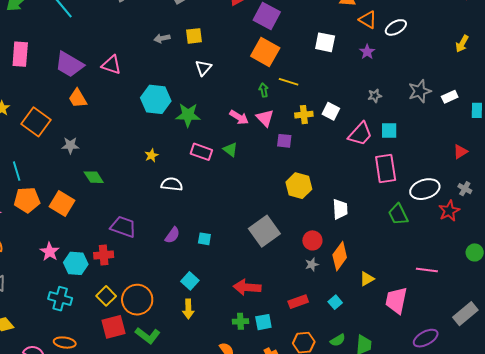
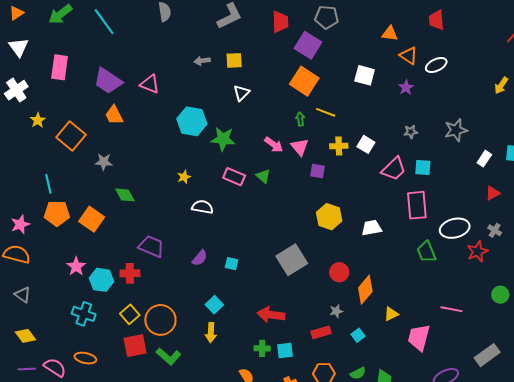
white rectangle: (450, 97) -> (484, 159), moved, turned -35
white trapezoid: (340, 209) -> (372, 228), moved, turned -100
gray star: (312, 264) -> (336, 311), moved

